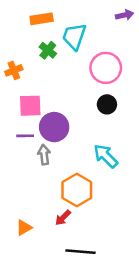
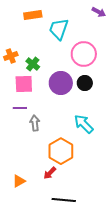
purple arrow: (125, 15) -> (99, 12), turned 40
green cross: (48, 50) -> (33, 64), moved
purple circle: (54, 127) -> (61, 83), moved

